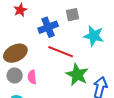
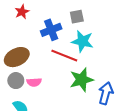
cyan star: (94, 36) -> (82, 41), moved
green star: (77, 75) -> (82, 80), turned 30
pink semicircle: (32, 77) -> (34, 82), turned -88

